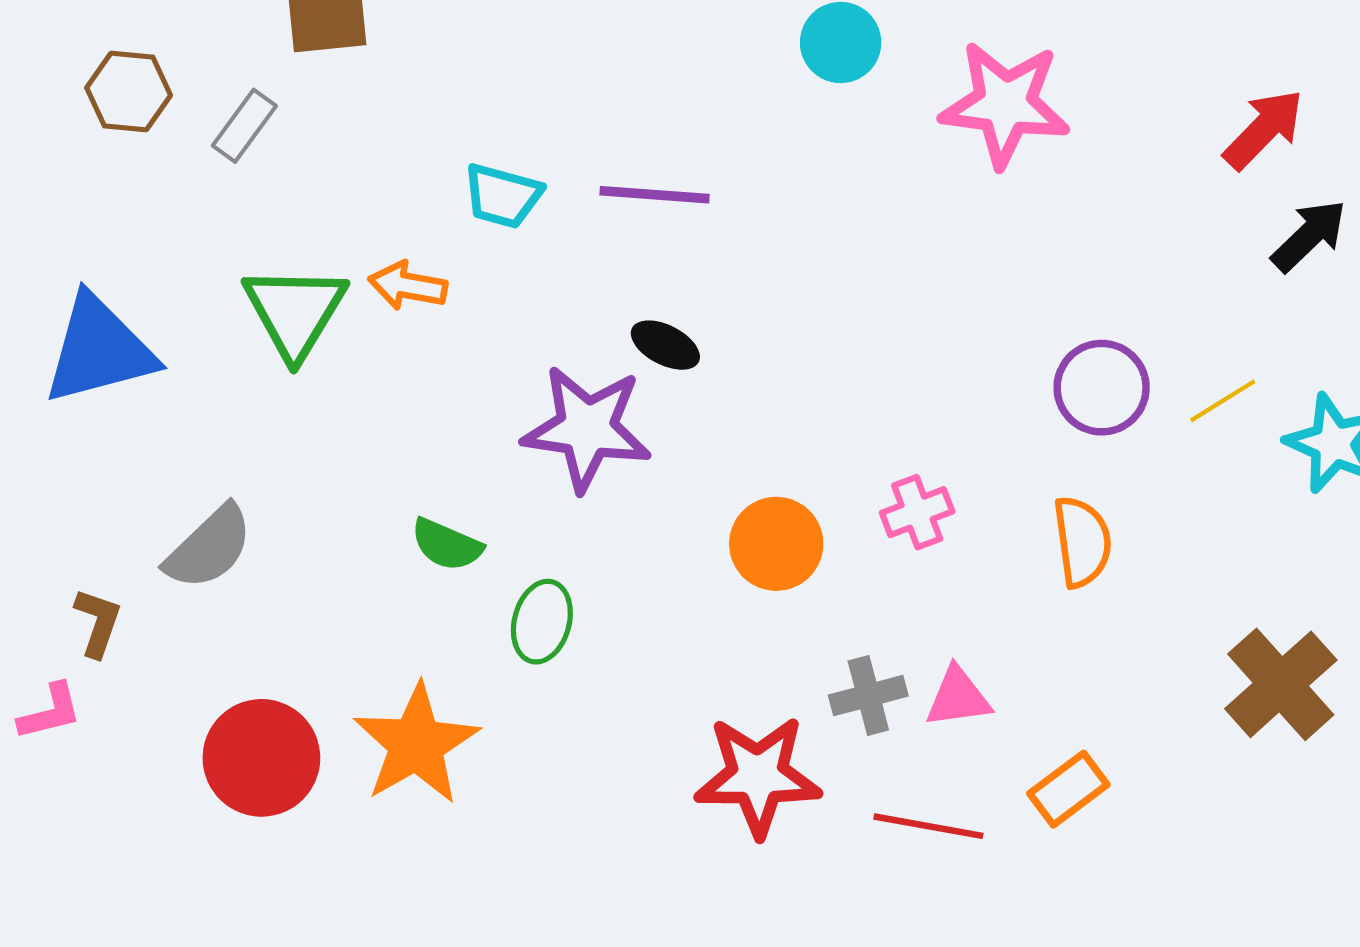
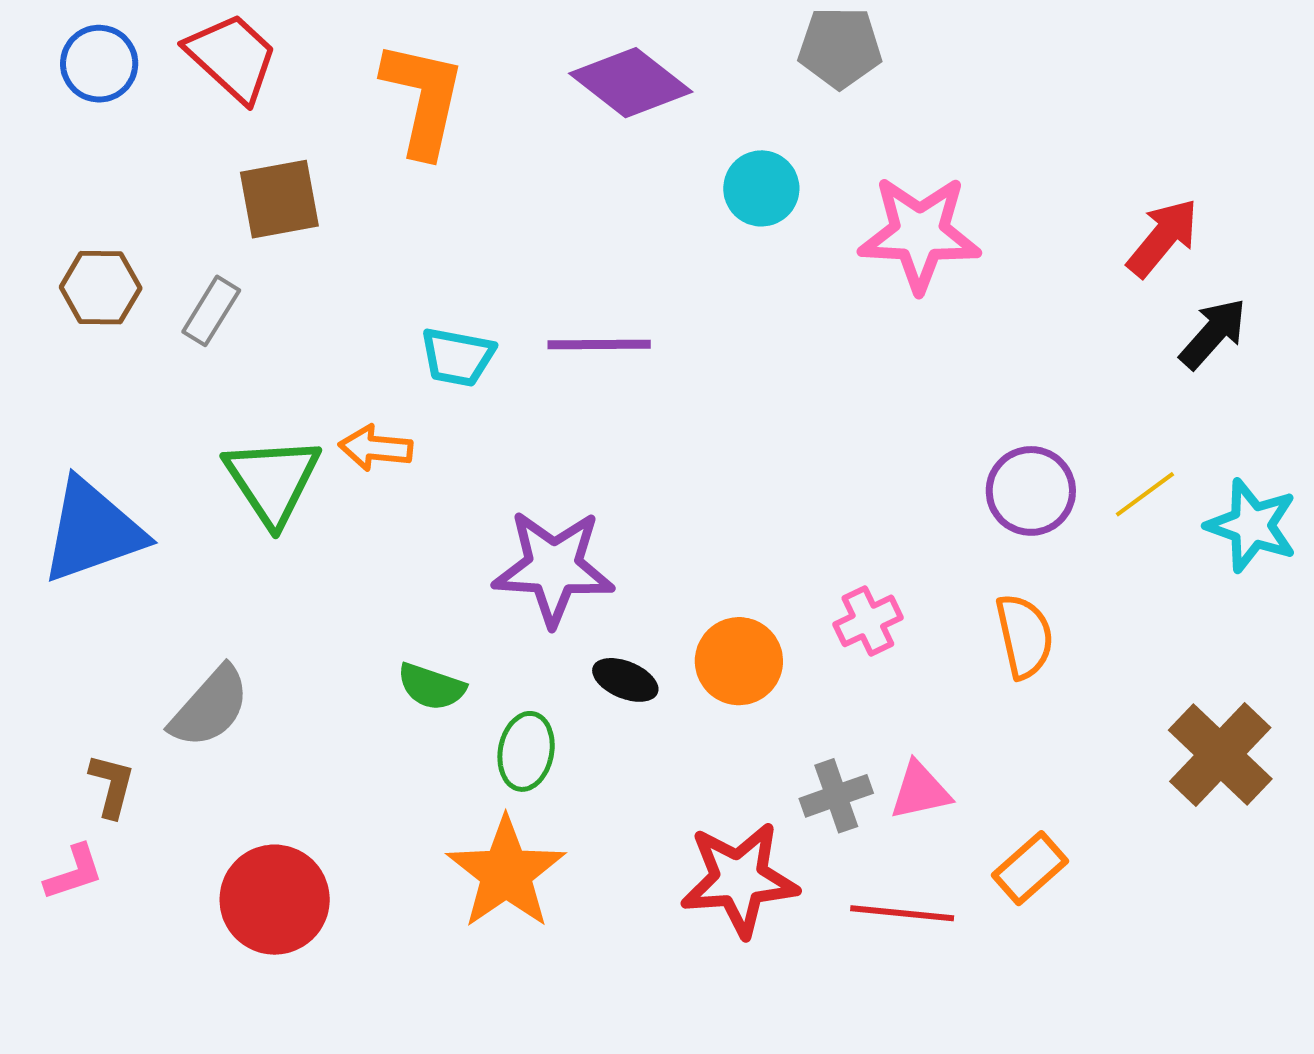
black ellipse: (665, 345) -> (625, 680), moved
orange star: (416, 744) -> (506, 873), moved

